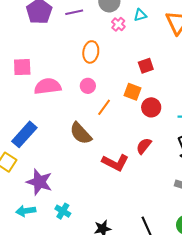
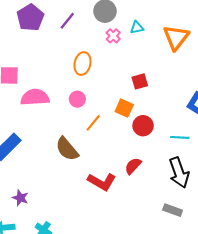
purple line: (74, 12) -> (67, 21), turned -42
purple star: (39, 182) -> (20, 198), size x0.6

